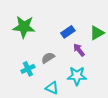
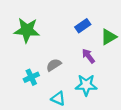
blue rectangle: (68, 32) -> (83, 26), moved

